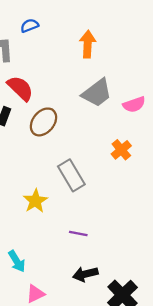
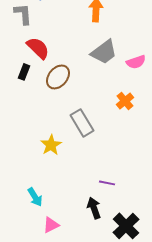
purple line: (78, 233) -> (107, 183), moved
black arrow: (85, 274) -> (94, 208), turned 85

